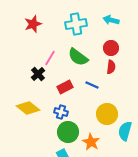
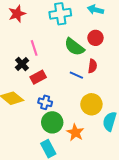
green semicircle: (78, 57) -> (74, 47), moved
pink line: (50, 58) -> (34, 48), turned -49
red semicircle: (111, 67) -> (92, 66), moved
red rectangle: (65, 87) -> (38, 77), moved

